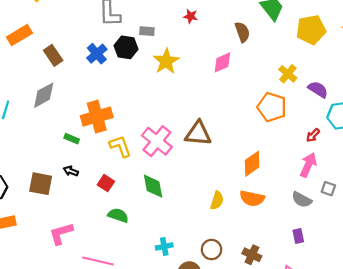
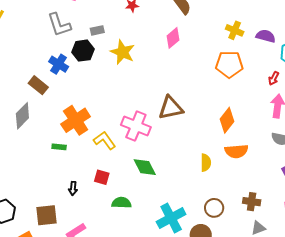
brown rectangle: (53, 55) -> (38, 85), moved
black arrow: (71, 171) -> (73, 188), moved, turned -88
brown square: (41, 184) -> (46, 215), moved
cyan cross: (164, 246) -> (171, 218), size x1.8

